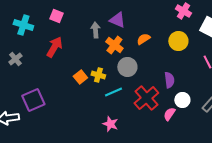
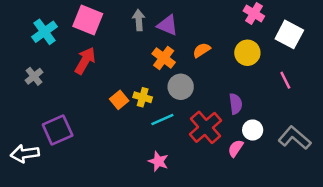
pink square: (56, 16) -> (88, 20), size x1.6
cyan cross: (23, 25) -> (45, 32), turned 36
gray arrow: (95, 30) -> (139, 20), moved

